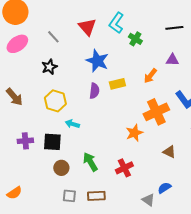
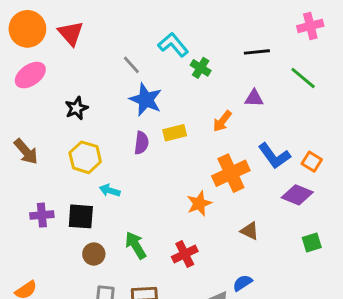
cyan L-shape: (116, 23) -> (173, 45), turned 105
red triangle: (87, 27) -> (71, 33), moved
gray line: (53, 37) -> (131, 65), moved

